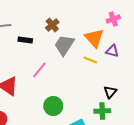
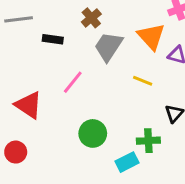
yellow line: (90, 60) -> (143, 81), moved
green cross: (102, 111) -> (148, 141), moved

